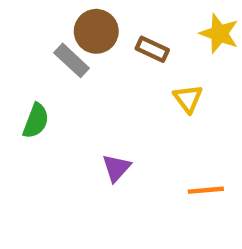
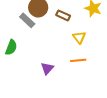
orange line: (206, 190) -> (78, 60), moved

